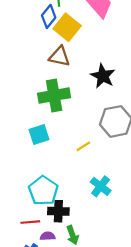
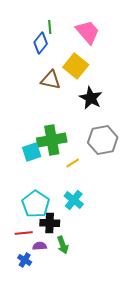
yellow square: (67, 27) -> (76, 66), moved
green cross: (54, 95) -> (52, 140), moved
cyan cross: (101, 186) -> (74, 200), moved

